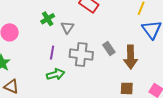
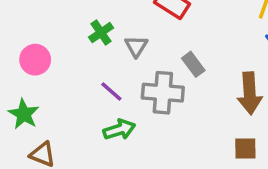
gray rectangle: (109, 49) -> (193, 64), moved
purple line: (52, 53) -> (111, 92), turned -56

